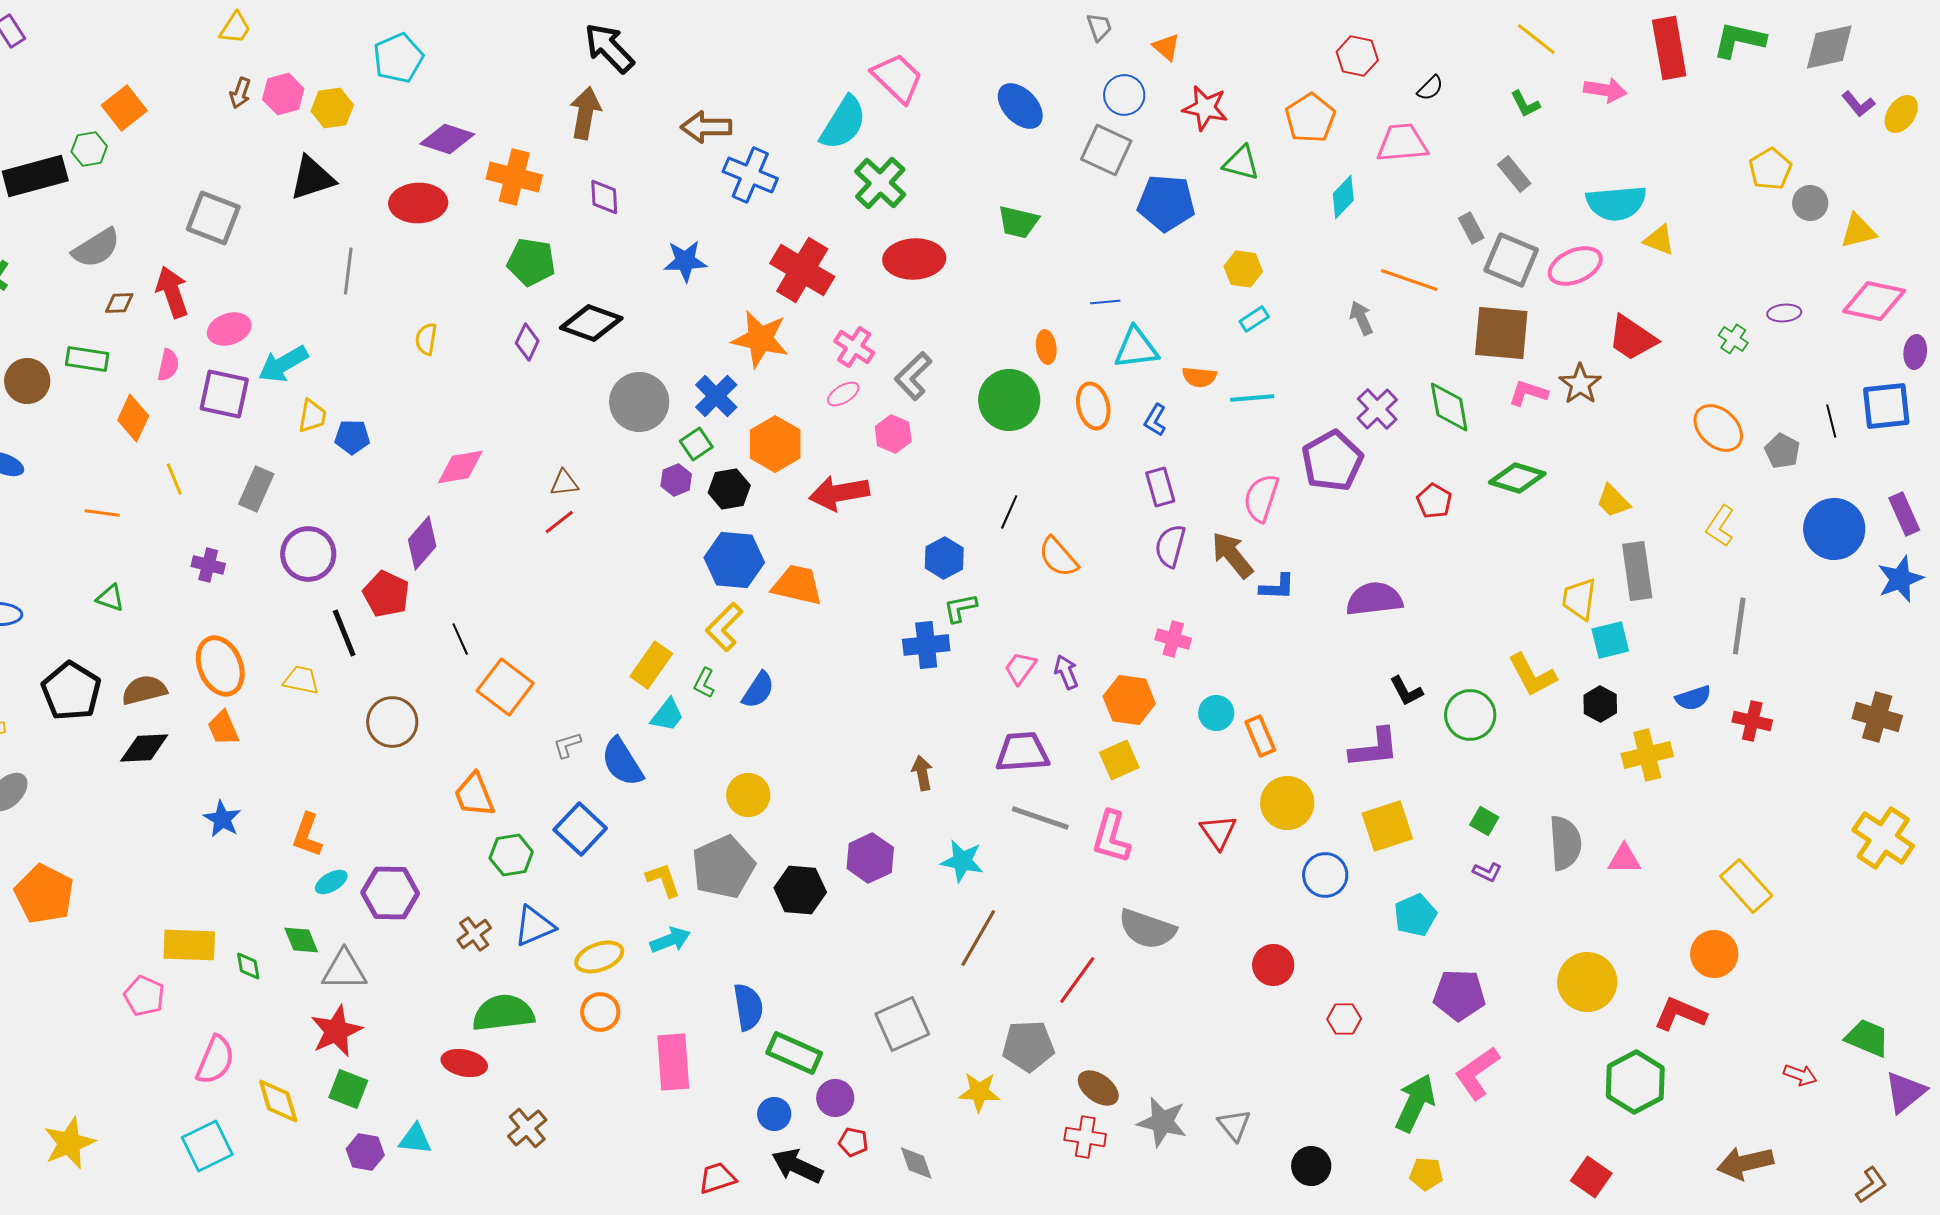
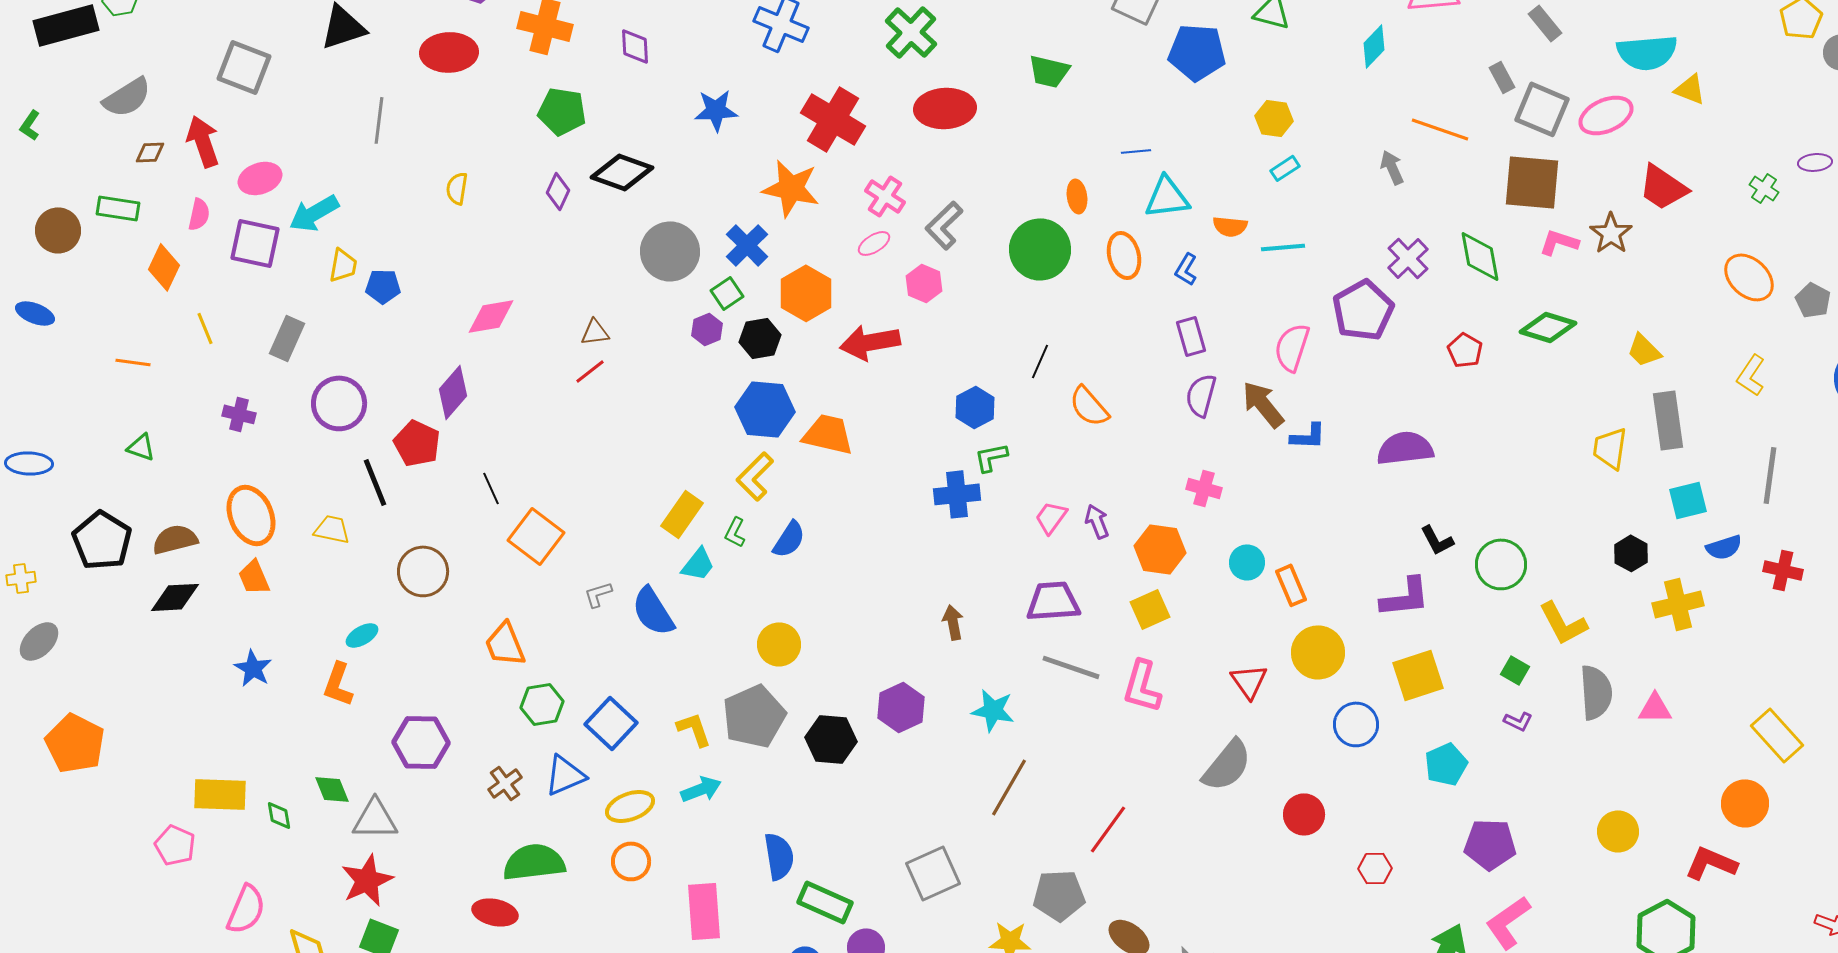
cyan square: (1610, 640) -> (1688, 500), moved
yellow L-shape: (1532, 675) -> (1563, 623), moved
blue square: (580, 829) -> (611, 723), moved
cyan ellipse: (331, 882) -> (362, 635), moved
gray semicircle: (1147, 929) -> (1227, 765), moved, turned -70
yellow circle: (1587, 982) -> (1618, 831), size x0.7

